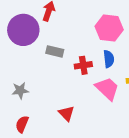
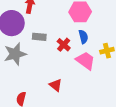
red cross: (83, 65) -> (64, 45), turned -32
gray star: (20, 90) -> (15, 54), moved, size x1.6

